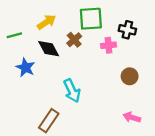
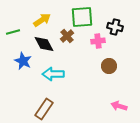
brown circle: (130, 76) -> (109, 66), moved
cyan arrow: (72, 91) -> (53, 74), moved, turned 115

